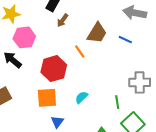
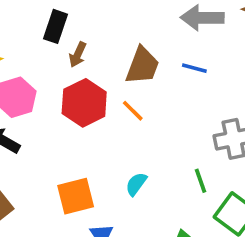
orange line: (80, 51) -> (133, 111), moved
red hexagon: (54, 69) -> (84, 103), moved

